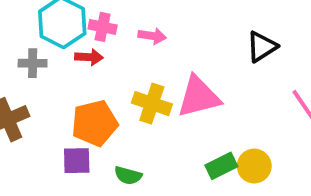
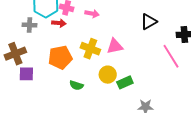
pink triangle: (199, 97) -> (115, 46), size x0.7
purple square: (77, 161) -> (26, 74), moved
yellow circle: (254, 166) -> (108, 75), moved

